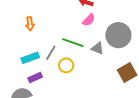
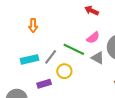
pink semicircle: (89, 20) -> (93, 38), moved
purple rectangle: (35, 77) -> (44, 84), moved

